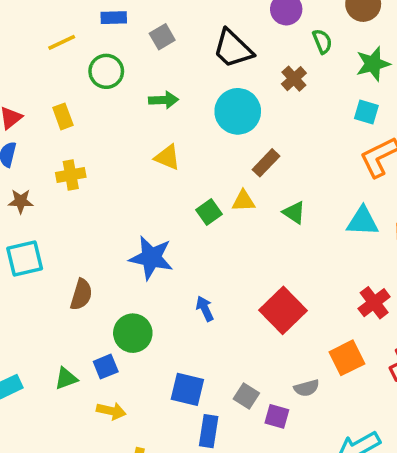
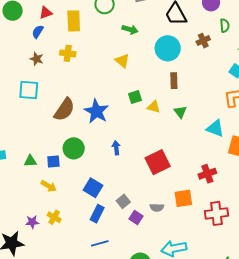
yellow rectangle: (63, 116) -> (74, 21), size x1.5
brown rectangle: (266, 163) -> (174, 81), turned -63
yellow triangle: (243, 201) -> (154, 107), moved
brown semicircle: (81, 294) -> (64, 110), moved, size x1.4

